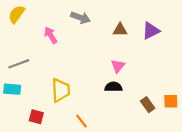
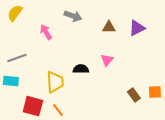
black semicircle: (113, 87) -> (81, 69), moved
red square: (36, 117) -> (33, 106), size x1.5
orange line: (82, 121) -> (58, 110), moved

